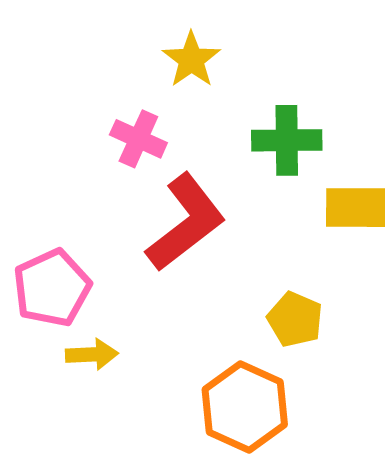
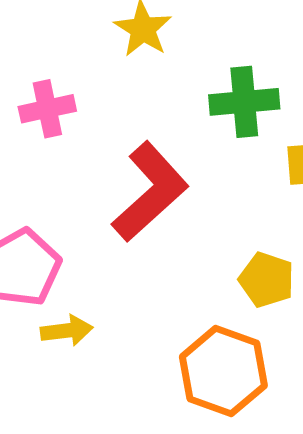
pink cross: (138, 139) -> (47, 109), moved, turned -32

